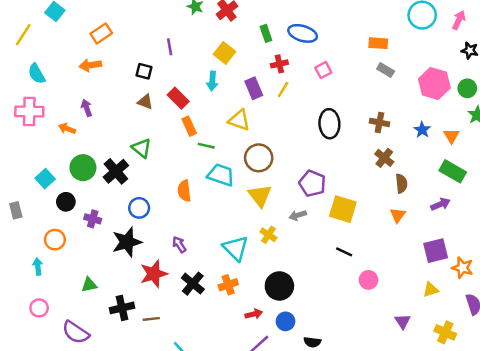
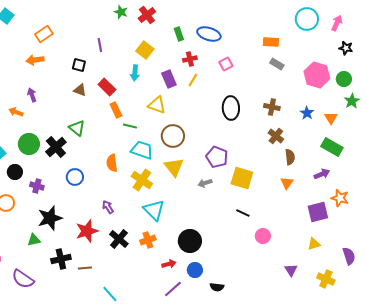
yellow cross: (268, 235) -> (142, 180), moved, size x1.5
black star: (127, 242) -> (50, 218), moved
orange star: (462, 268) -> (340, 198), moved

